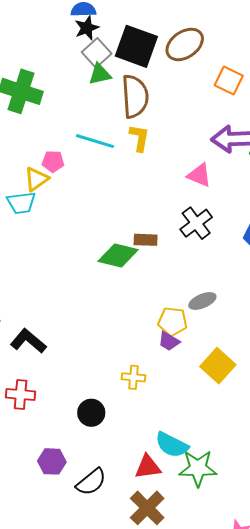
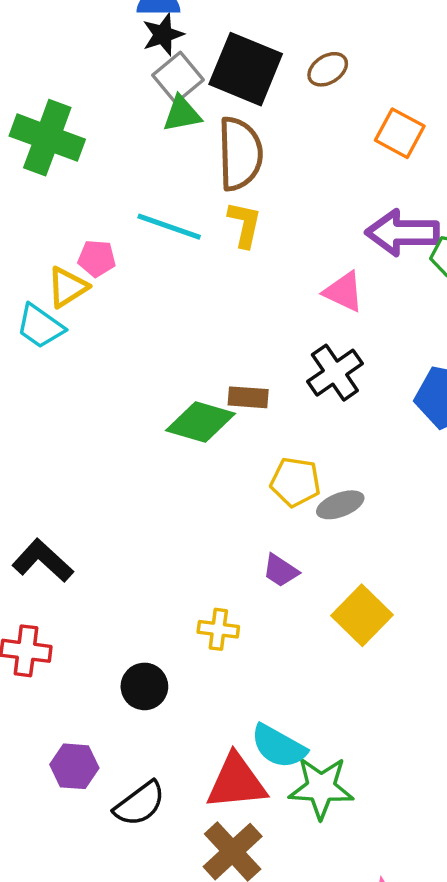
brown ellipse: (185, 44) -> (328, 69), size x0.6
cyan trapezoid: (21, 203) -> (40, 326), turned 40
yellow pentagon: (173, 321) -> (295, 482), moved
red triangle: (148, 467) -> (236, 782), size x1.4

